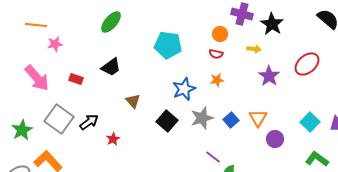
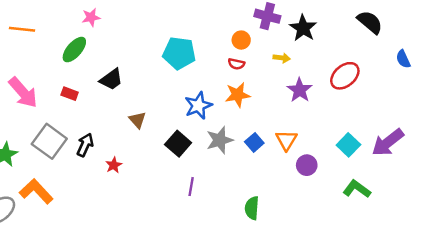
green ellipse: (111, 22) -> (74, 50), moved
pink star: (55, 44) -> (91, 17), moved
orange star: (217, 80) -> (238, 95), size x1.5
black arrow: (89, 122) -> (85, 145), turned -30
purple line: (213, 157) -> (191, 187), moved, turned 63

